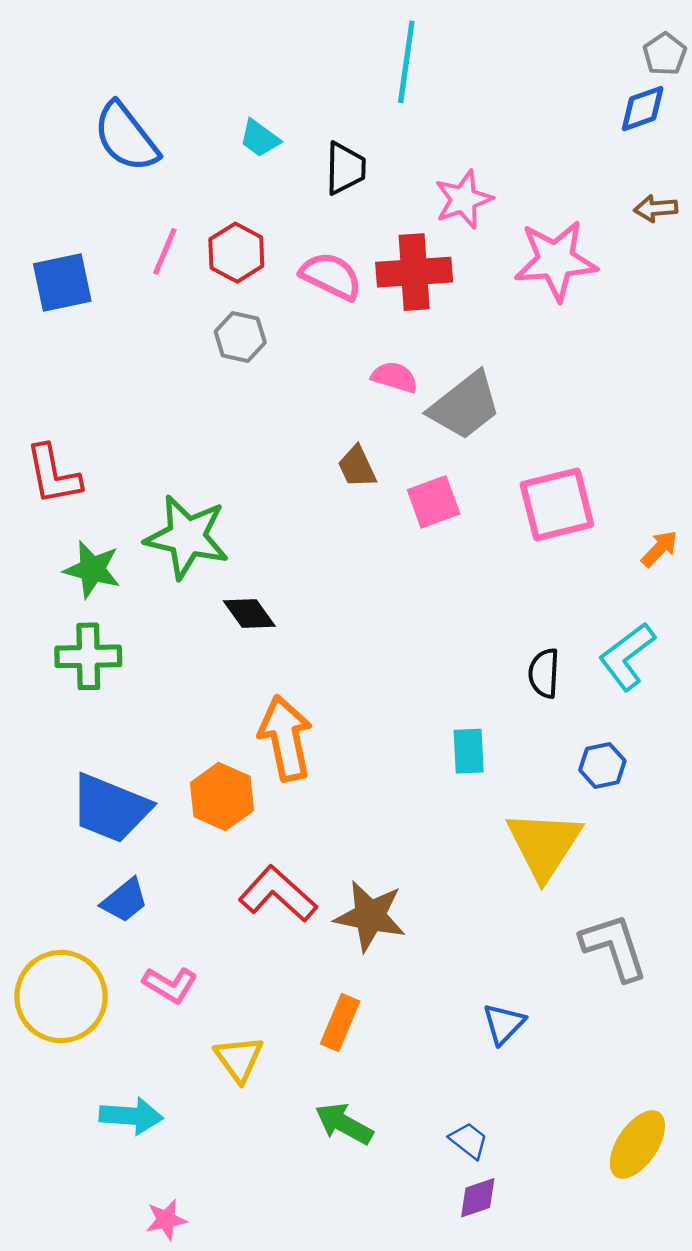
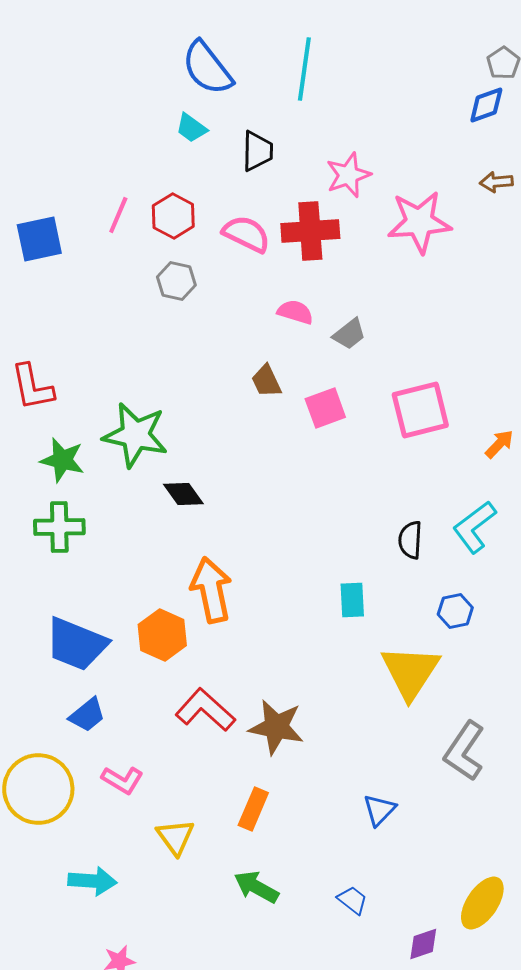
blue semicircle: (126, 137) -> (207, 68), moved
gray trapezoid: (465, 406) -> (349, 334), size x0.6
gray L-shape: (614, 947) -> (464, 751), turned -128
purple diamond: (478, 1198) -> (423, 944), moved

